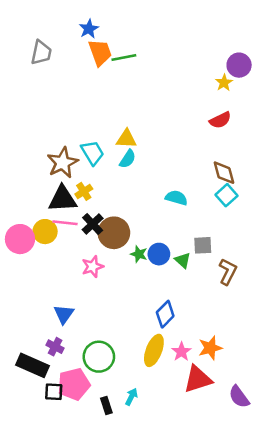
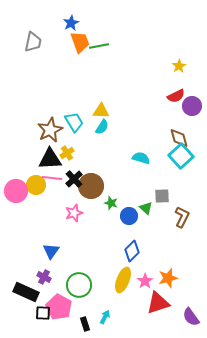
purple circle: (239, 65) -> (192, 106), moved
cyan square: (226, 195) -> (181, 156), size x1.4
blue circle: (159, 254) -> (129, 216), moved
pink pentagon: (74, 384) -> (59, 307), turned -30

